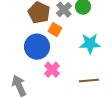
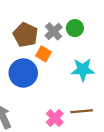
pink cross: (52, 70) -> (55, 118), moved

